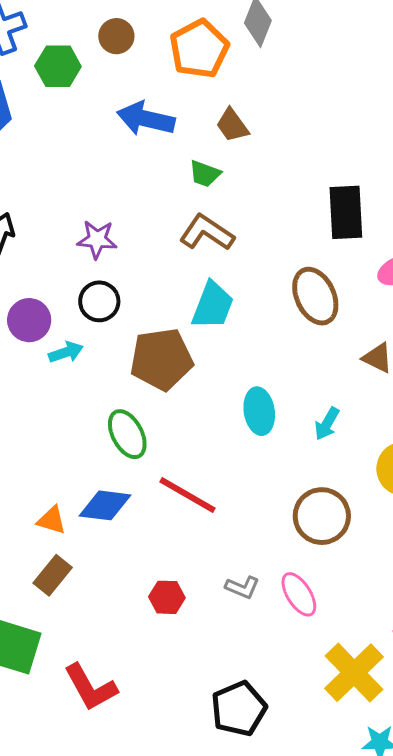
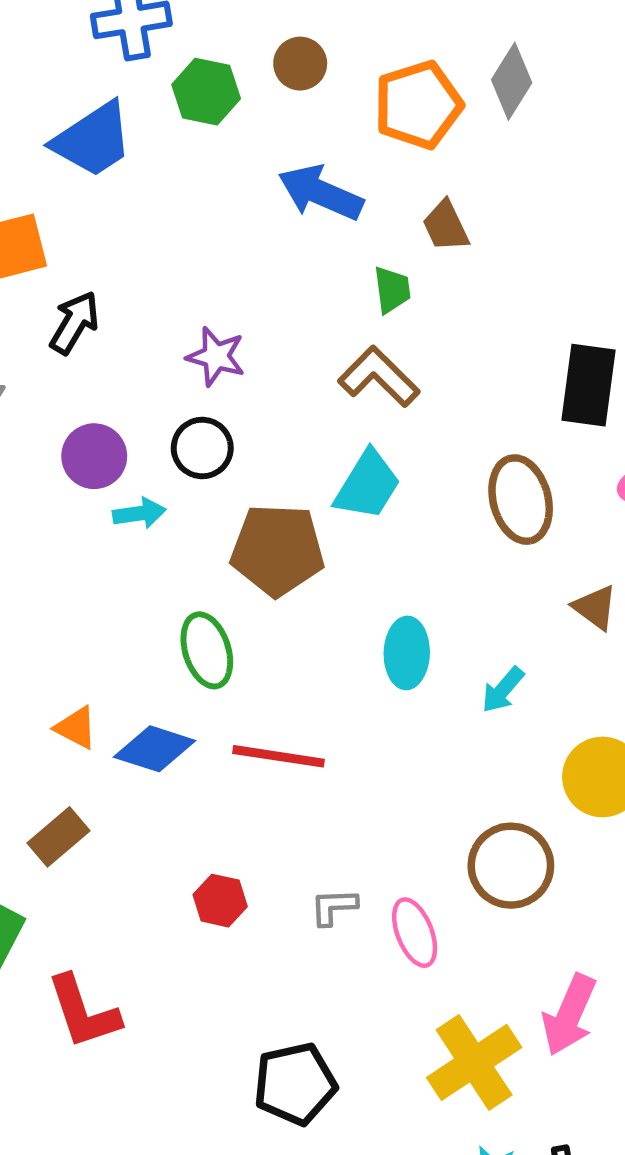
green trapezoid: (205, 174) -> (392, 290), turned -128
red line: (188, 495) -> (279, 756), turned -32
brown circle: (322, 516) -> (511, 866), moved
orange triangle: (52, 520) -> (76, 728), moved
gray L-shape: (242, 587) -> (334, 907), turned 144

